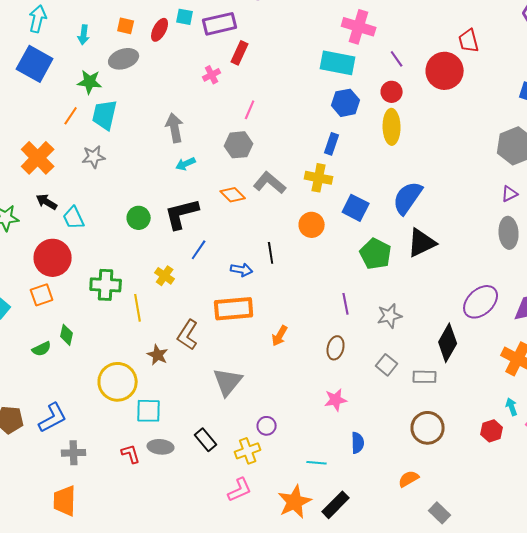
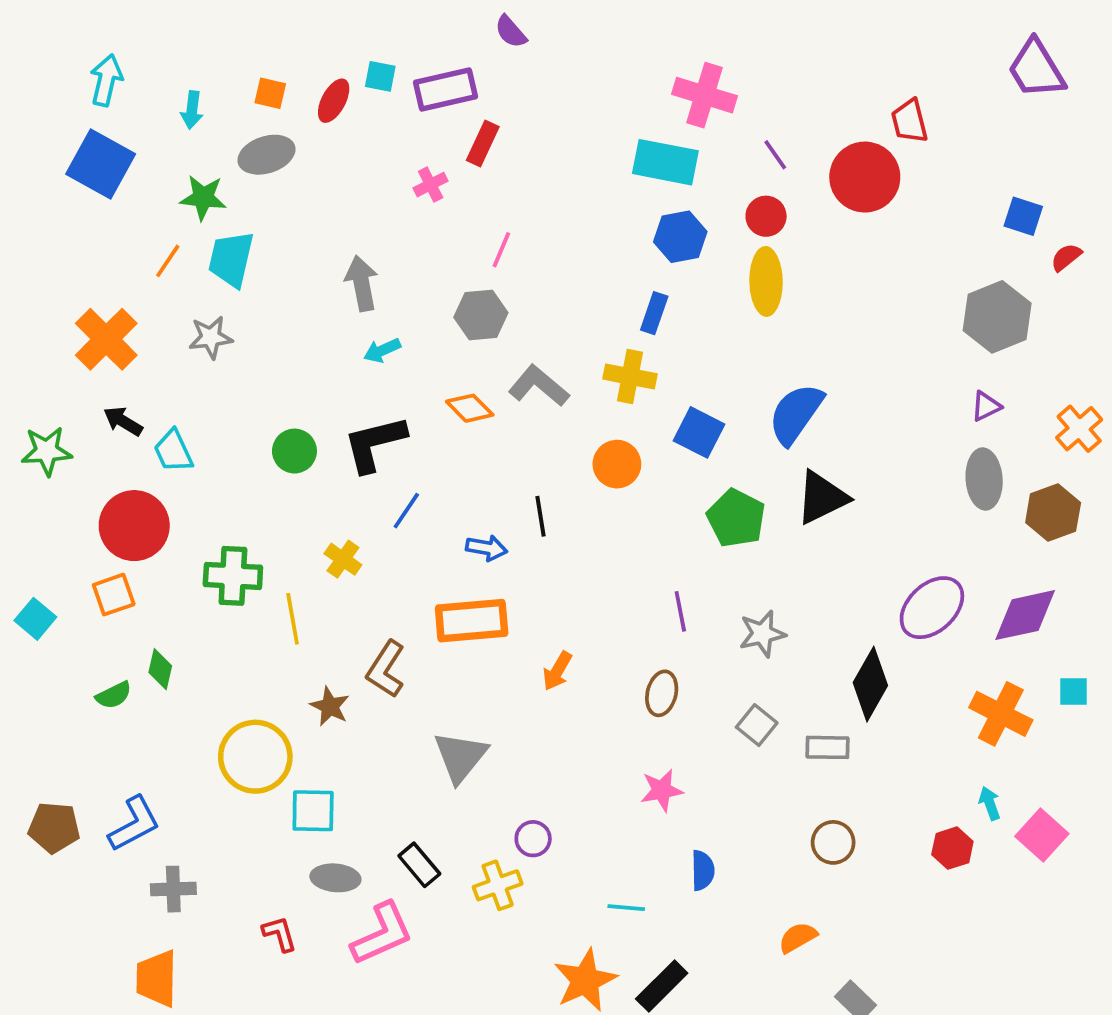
brown circle: (428, 428) -> (833, 842), size x0.7
red L-shape: (131, 454) -> (280, 934), moved
pink L-shape: (240, 490) -> (382, 934), moved, size x1.4

